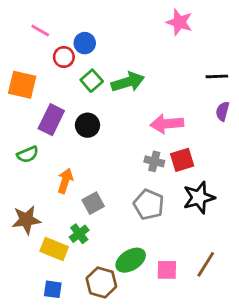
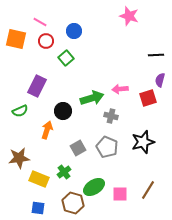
pink line: (40, 31) -> (40, 22), moved
blue circle: (85, 43) -> (74, 31), moved
green arrow: (128, 82) -> (92, 98), moved
orange square: (22, 85) -> (16, 39), moved
pink arrow: (167, 124) -> (120, 89), size x0.7
black circle: (87, 125) -> (63, 111), moved
red square: (182, 160) -> (148, 98), moved
gray square: (93, 203) -> (78, 148), moved
green cross: (79, 234) -> (64, 172), moved

